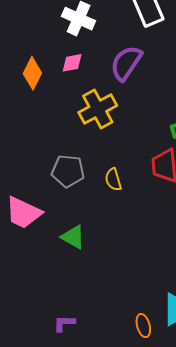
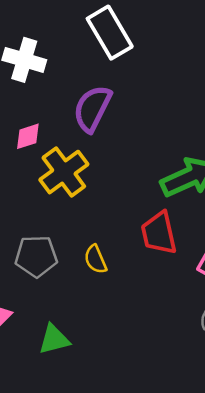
pink diamond: (72, 63) -> (28, 136), moved
green triangle: (73, 237) -> (54, 339), turned -36

